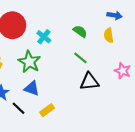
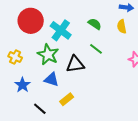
cyan cross: (44, 37) -> (61, 30), size x1.5
black triangle: (89, 82) -> (75, 64), moved
black line: (18, 108) -> (40, 109), moved

